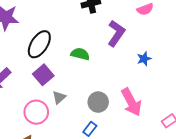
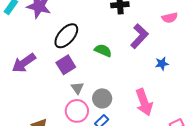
gray triangle: (59, 97) -> (77, 88), turned -32
gray circle: (98, 102) -> (102, 98), moved
pink circle: (36, 112) -> (77, 111), moved

